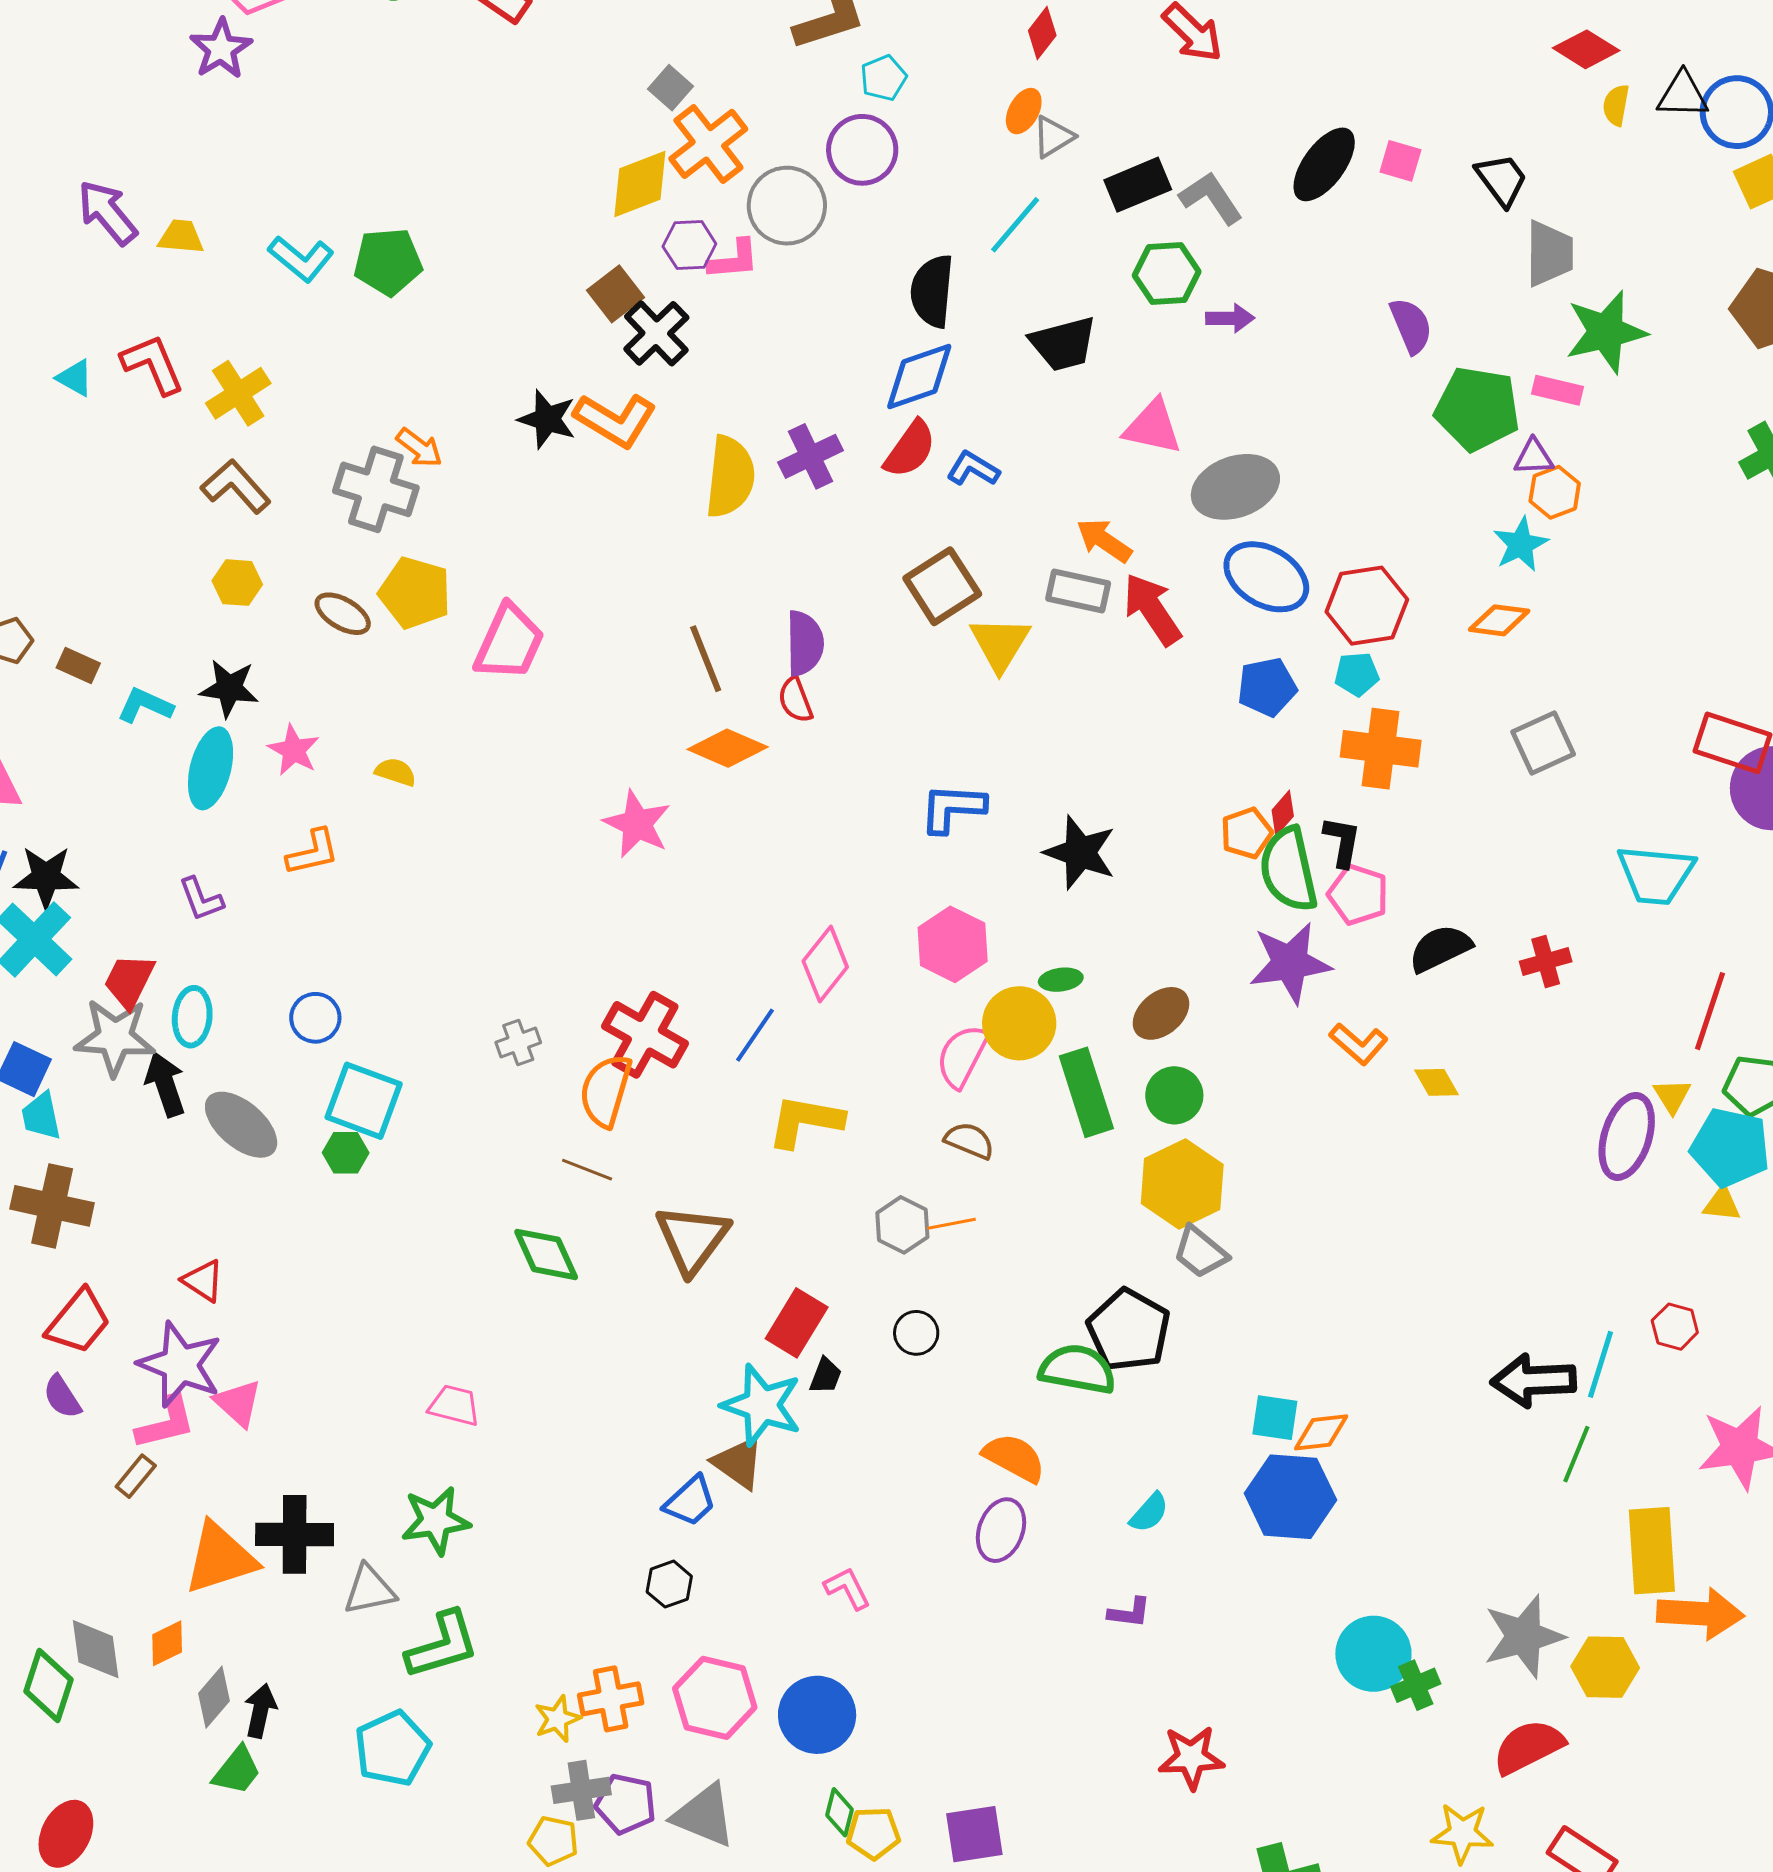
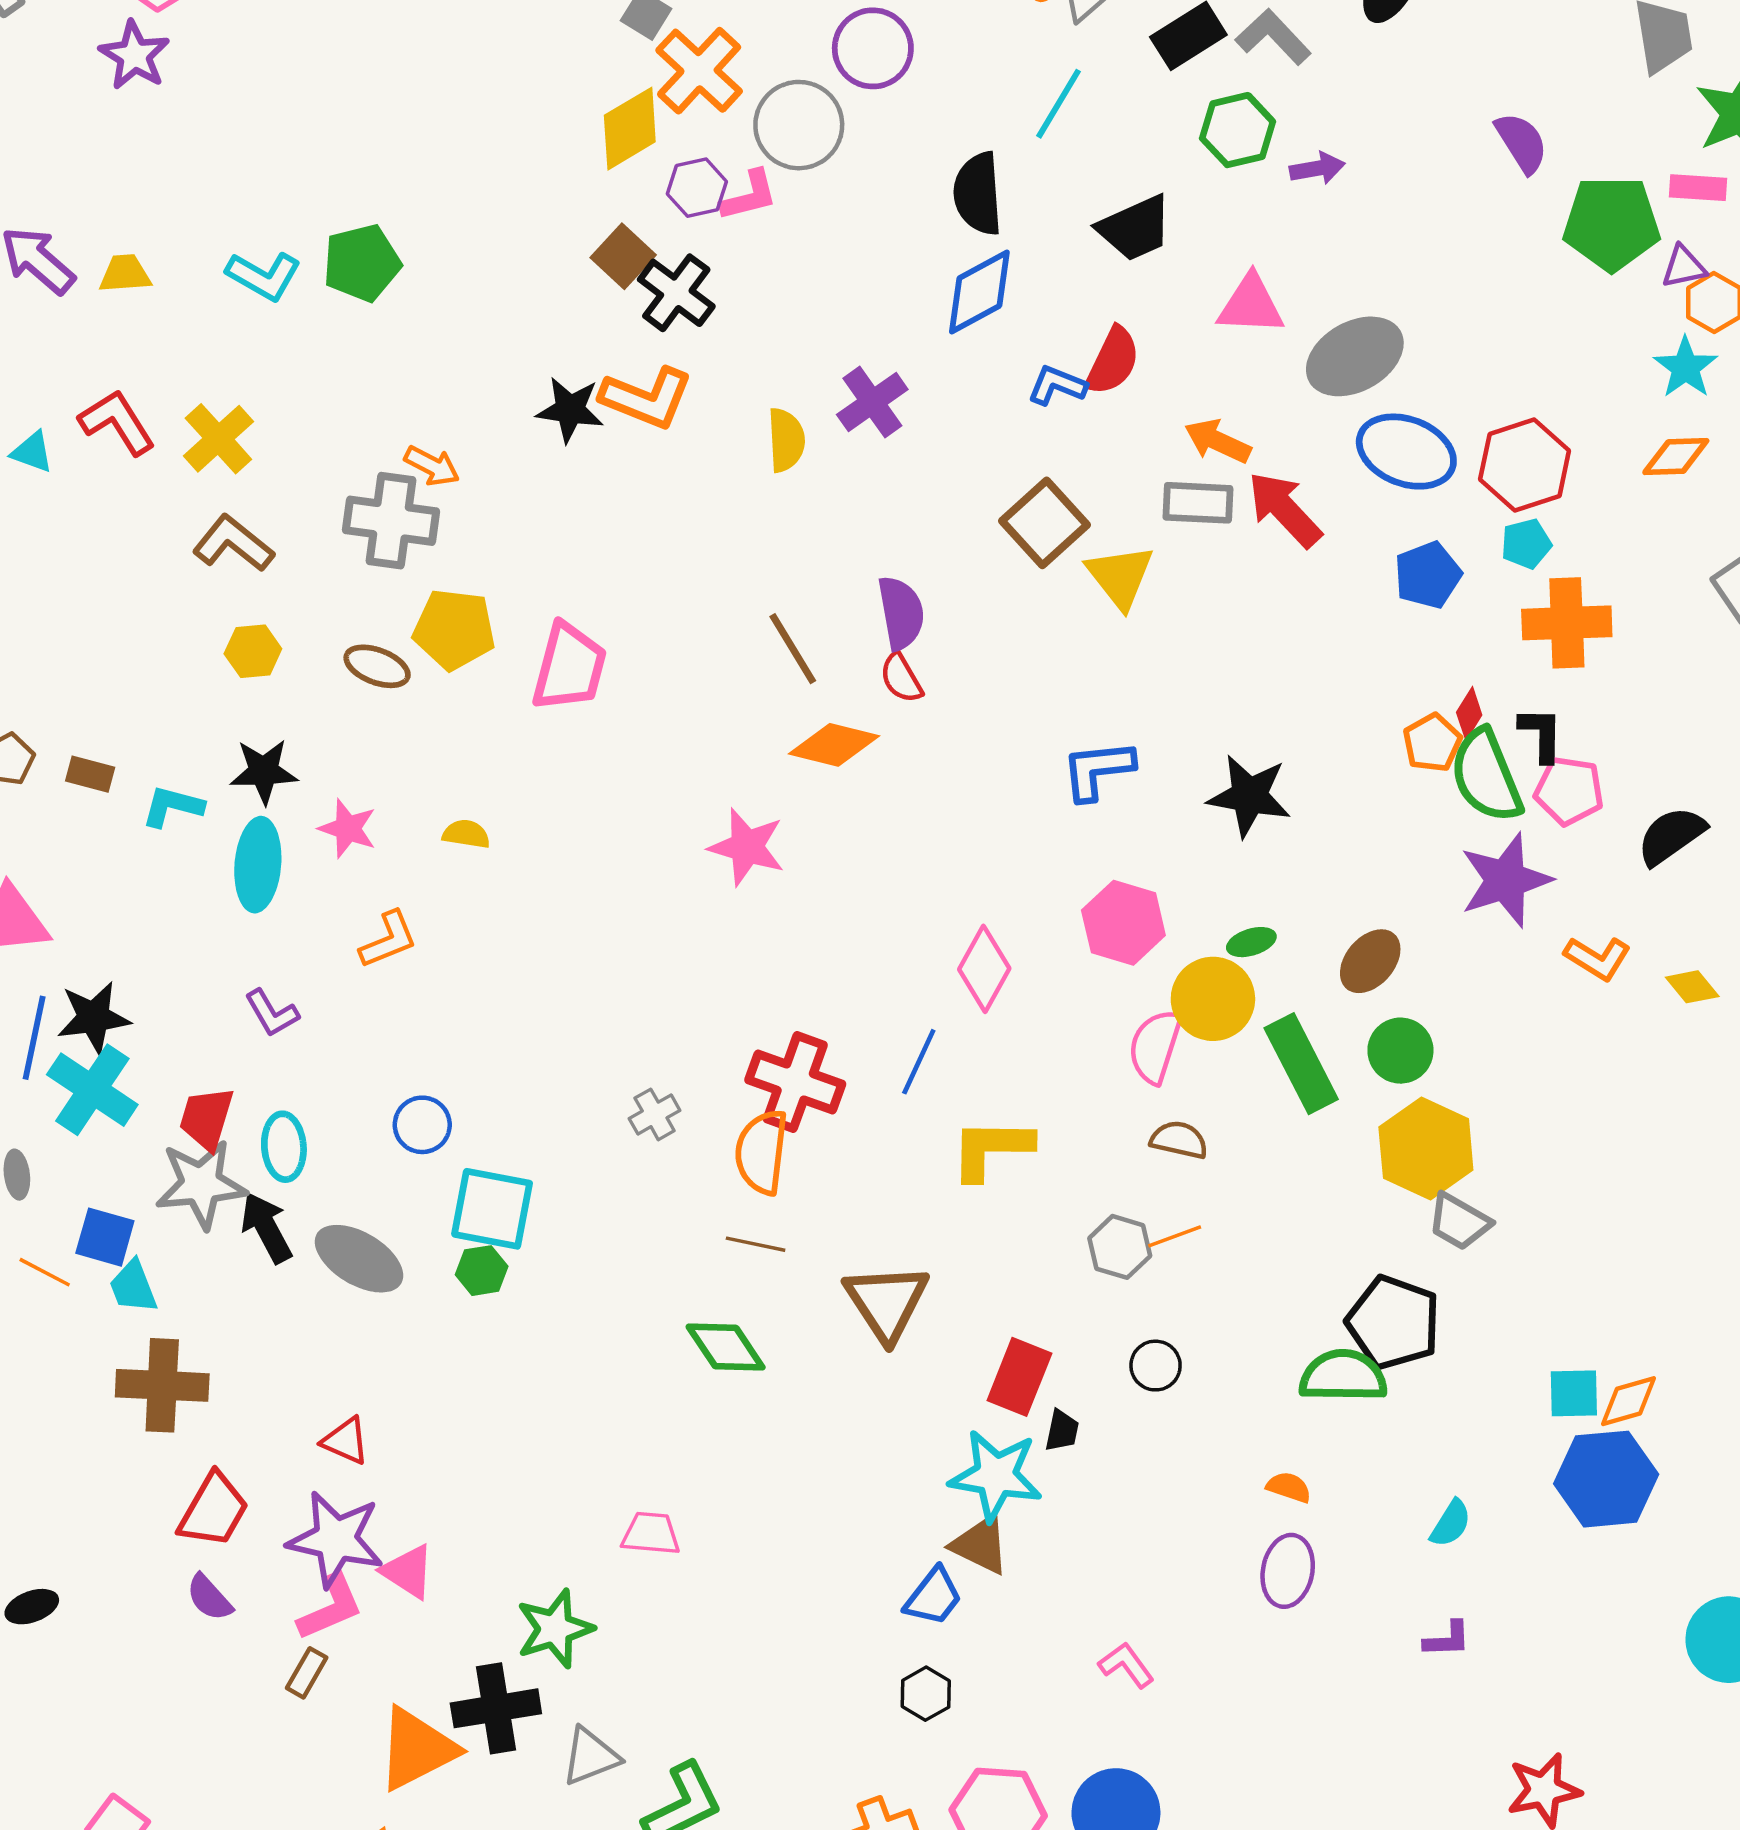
red semicircle: (910, 449) -> (1113, 361), moved
yellow semicircle: (730, 477) -> (786, 440), size x0.7
orange semicircle: (1014, 1458) -> (1289, 1487), size x0.6
green star: (436, 1521) -> (555, 1629), moved

